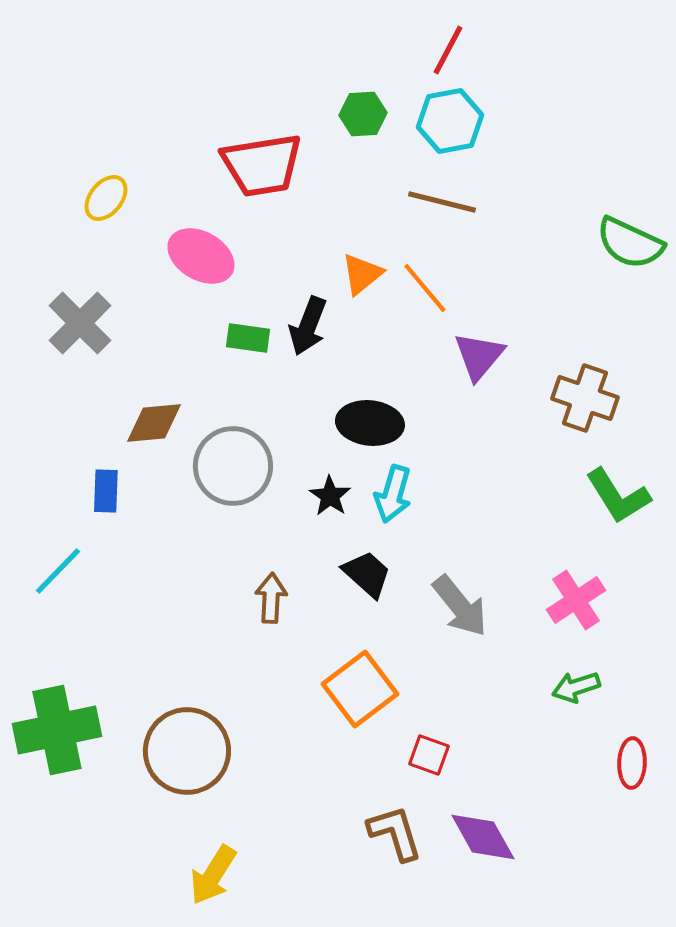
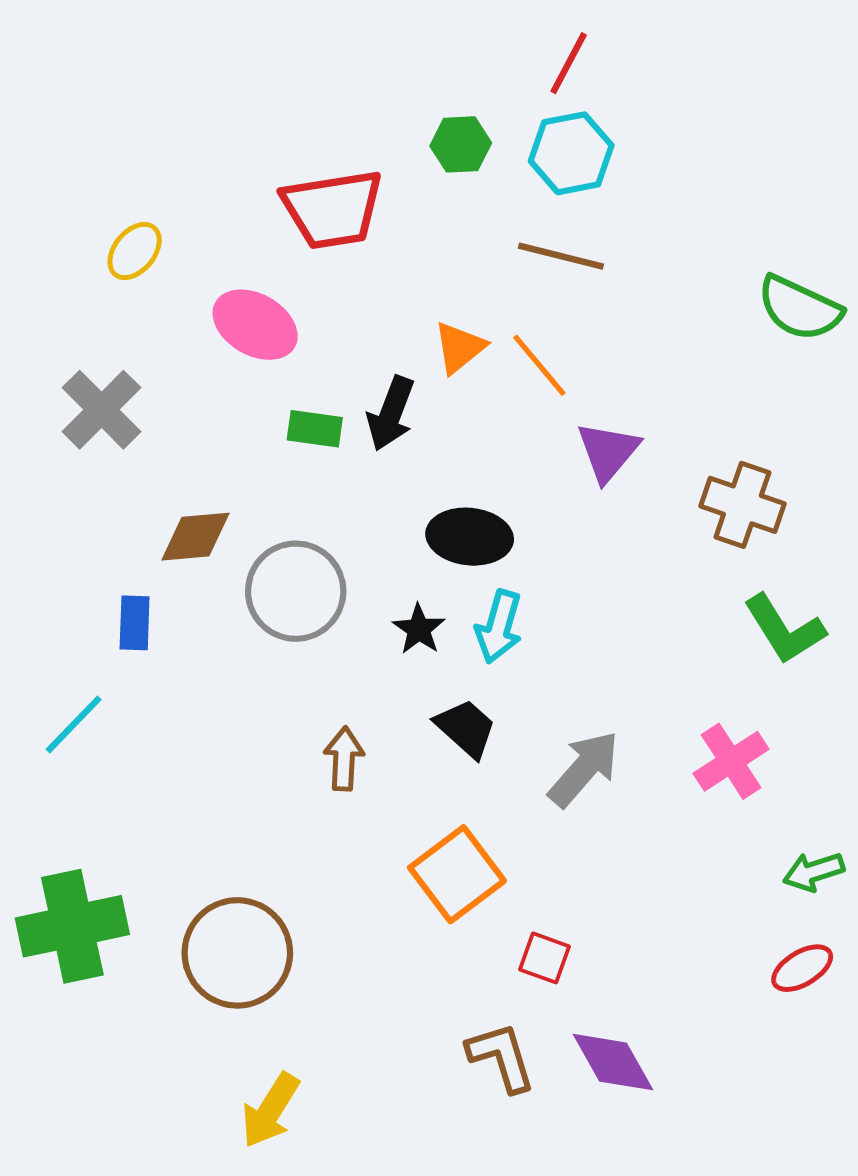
gray arrow: (460, 606) -> (584, 769), turned -100
green arrow: (576, 687) -> (814, 872), moved
red ellipse: (632, 763) -> (802, 968), turned 57

